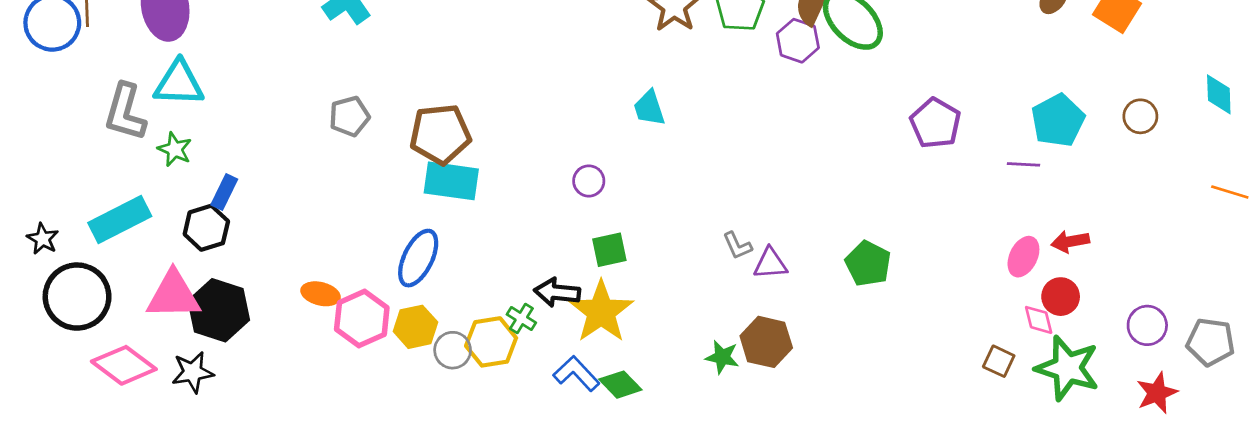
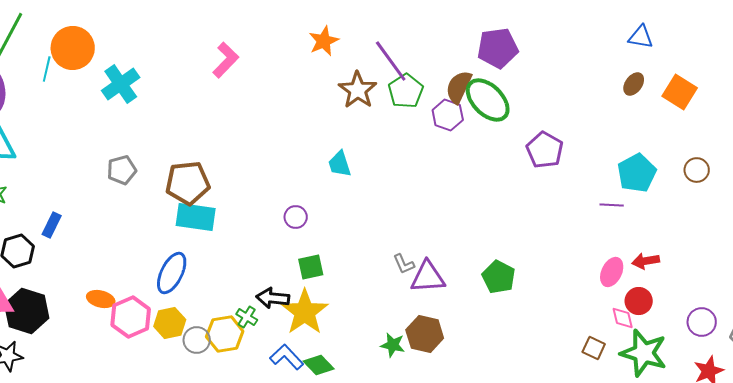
purple pentagon: (935, 123) -> (545, 150), moved
blue rectangle: (224, 192) -> (52, 225), moved
purple triangle: (770, 264) -> (428, 277), size x1.4

